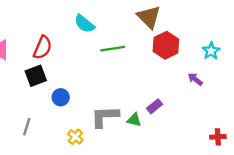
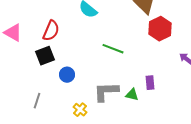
green line: (113, 49) -> (113, 49), moved, turned 30
purple rectangle: (155, 106) -> (150, 83), turned -56

